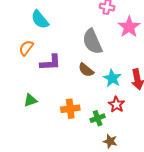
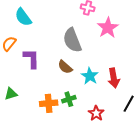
purple L-shape: (50, 63) -> (31, 59), turned -90
red star: (116, 105) -> (96, 113), moved
green cross: (98, 118) -> (69, 99), moved

